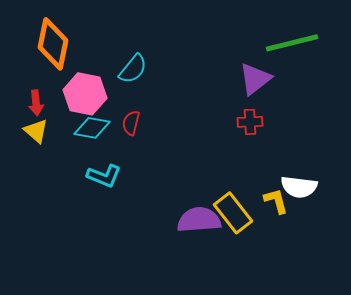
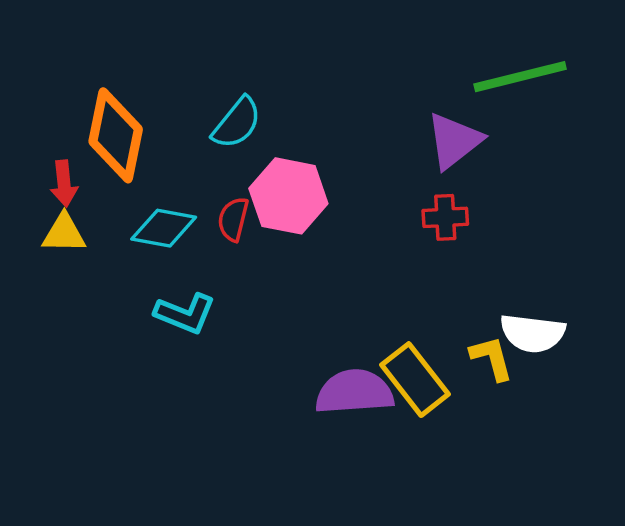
orange diamond: (53, 44) -> (116, 135), moved
pink hexagon: (85, 94) -> (288, 196), moved
yellow triangle: (36, 131) -> (64, 233), turned -40

